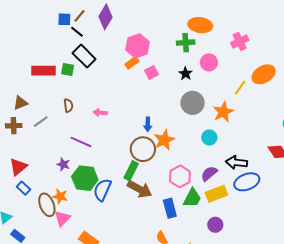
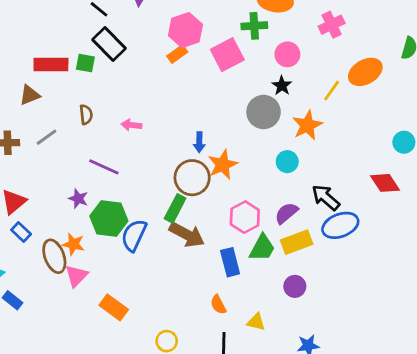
pink square: (152, 72) -> (227, 55), moved, size x1.6
black star: (186, 74) -> (282, 86), moved
brown triangle: (20, 103) -> (30, 95), moved
black arrow: (236, 162) -> (326, 198), turned 35

